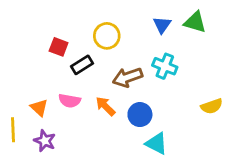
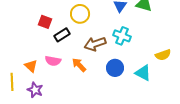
yellow semicircle: (212, 106) -> (163, 55), moved
blue circle: (140, 115) -> (115, 68), moved
cyan triangle: (156, 144) -> (143, 73), moved

